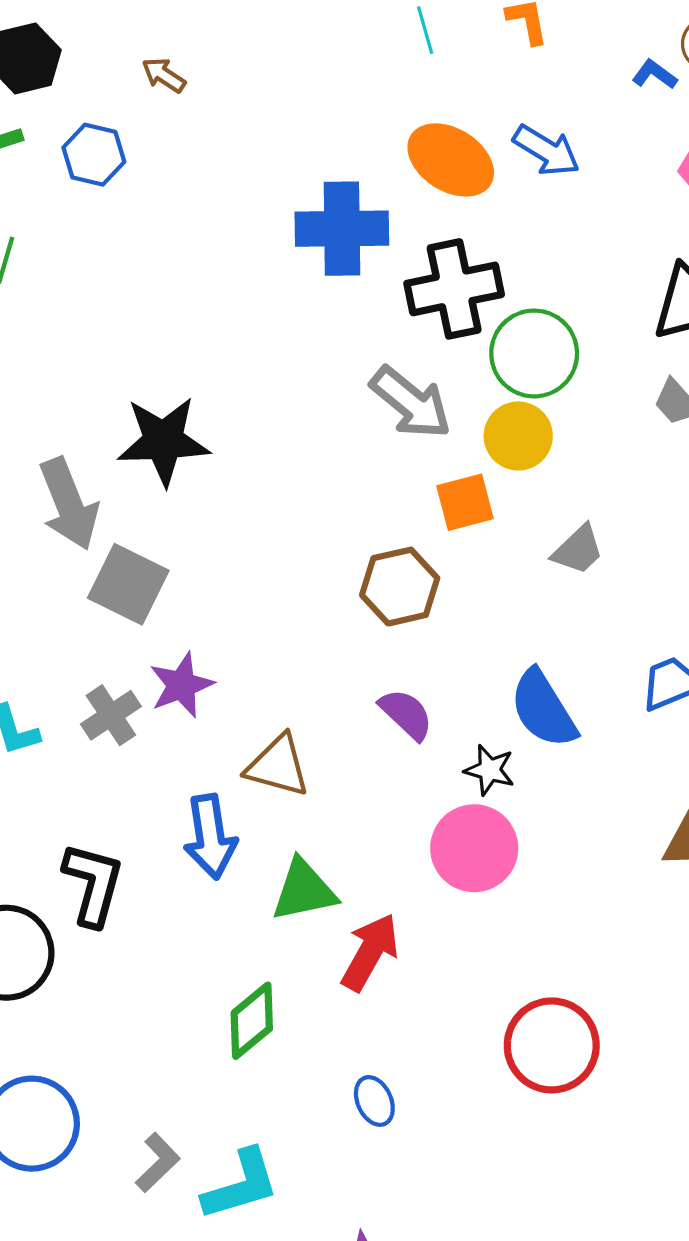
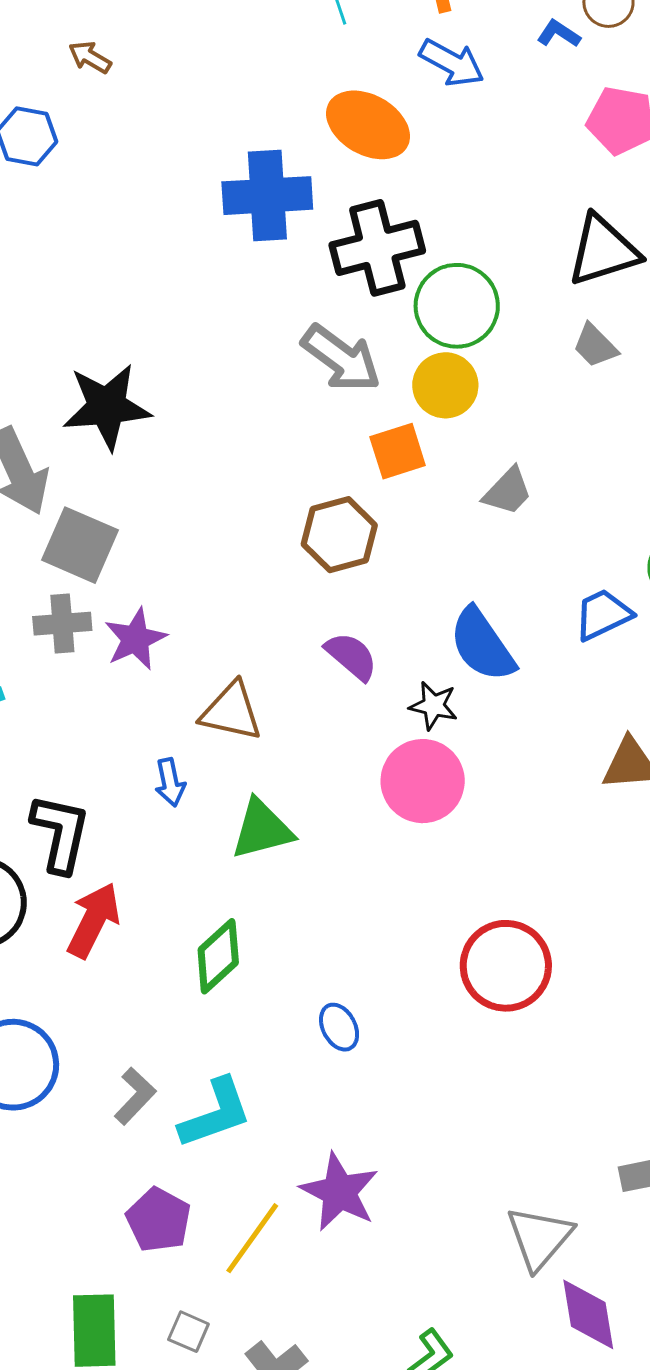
blue arrow: (546, 150) -> (452, 63), moved
gray cross: (111, 715) -> (62, 624), moved, turned 32
blue arrow: (210, 837) -> (170, 782), size x0.6
red arrow: (370, 952) -> (94, 920), moved

